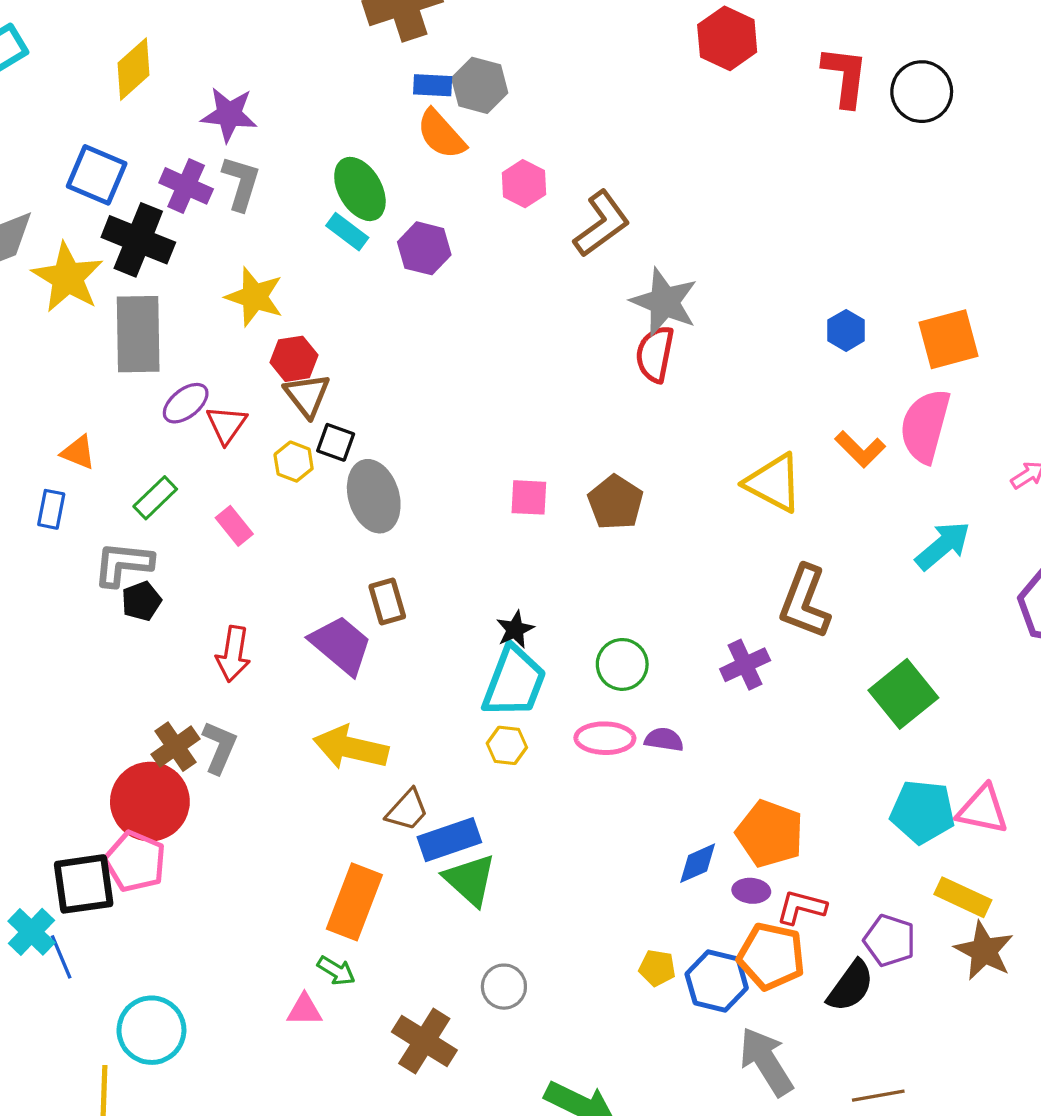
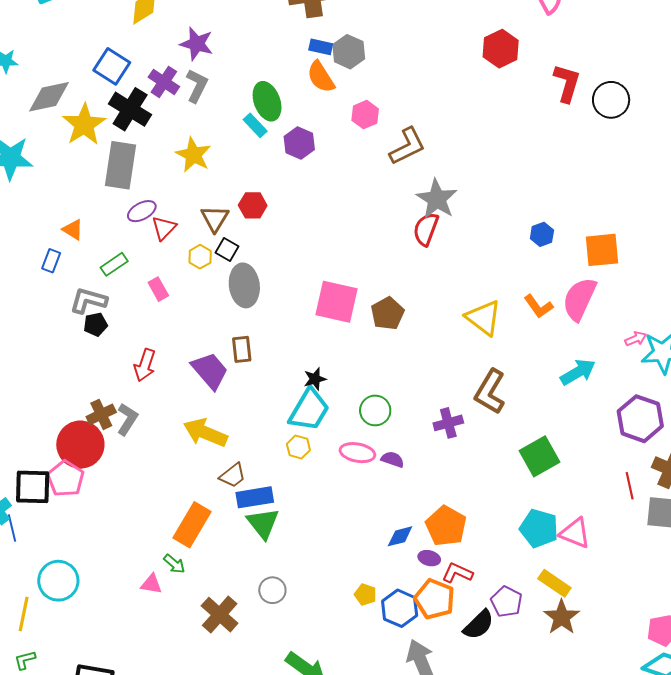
red hexagon: (294, 359) -> (253, 205), moved
pink square: (529, 497) -> (336, 302), size x1.8

